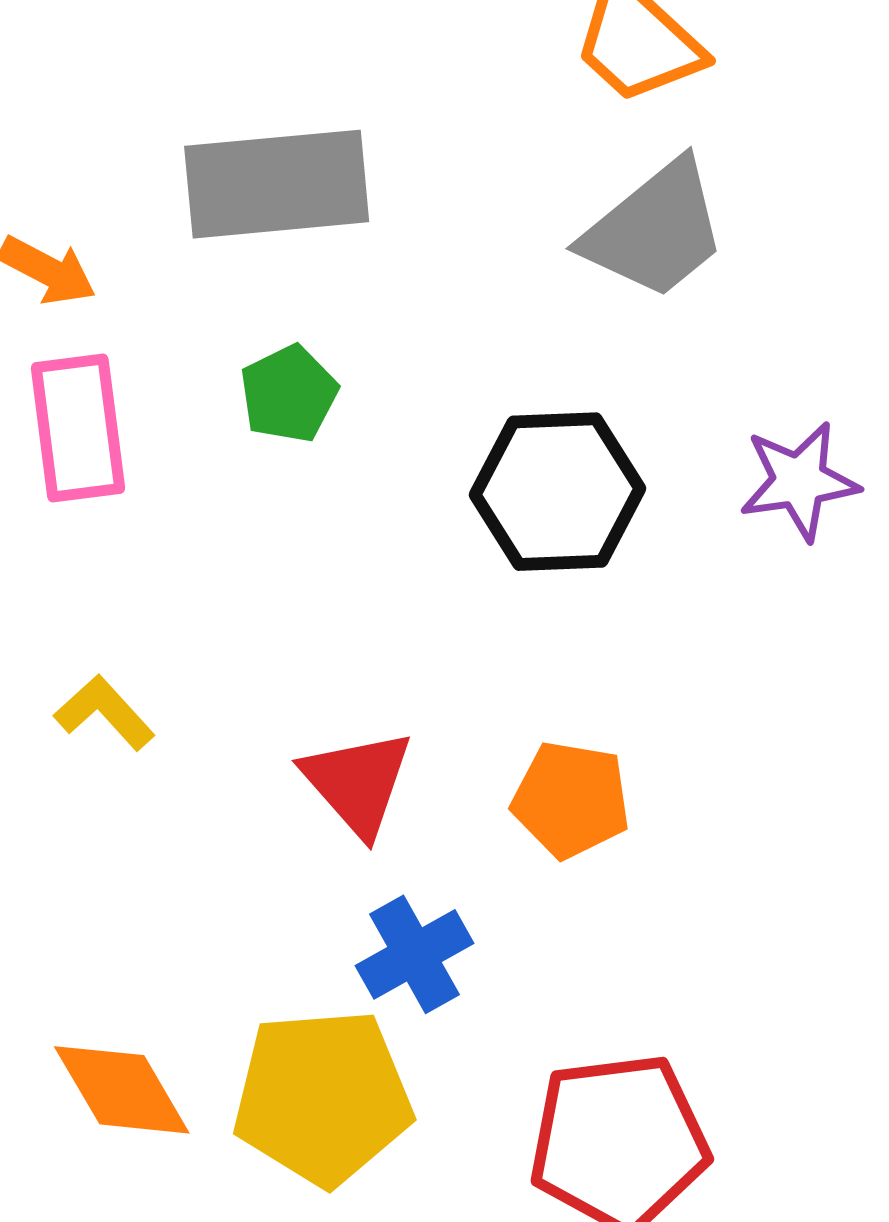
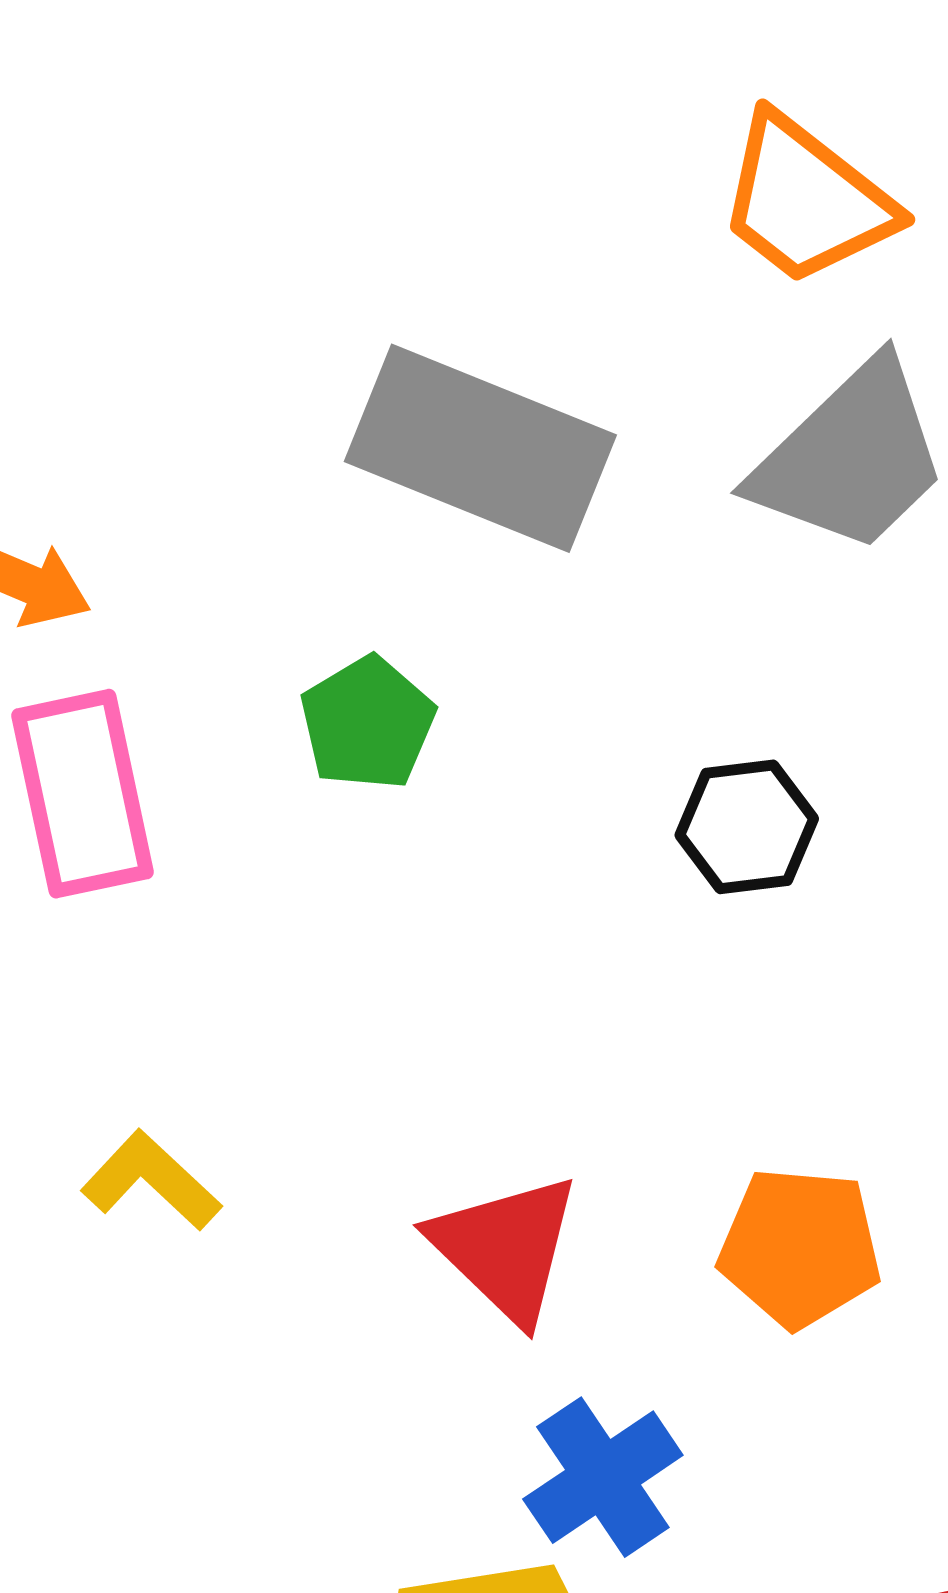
gray rectangle: (277, 184) -> (480, 448), moved, turned 32
black hexagon: (557, 492) -> (747, 827), size x0.6

